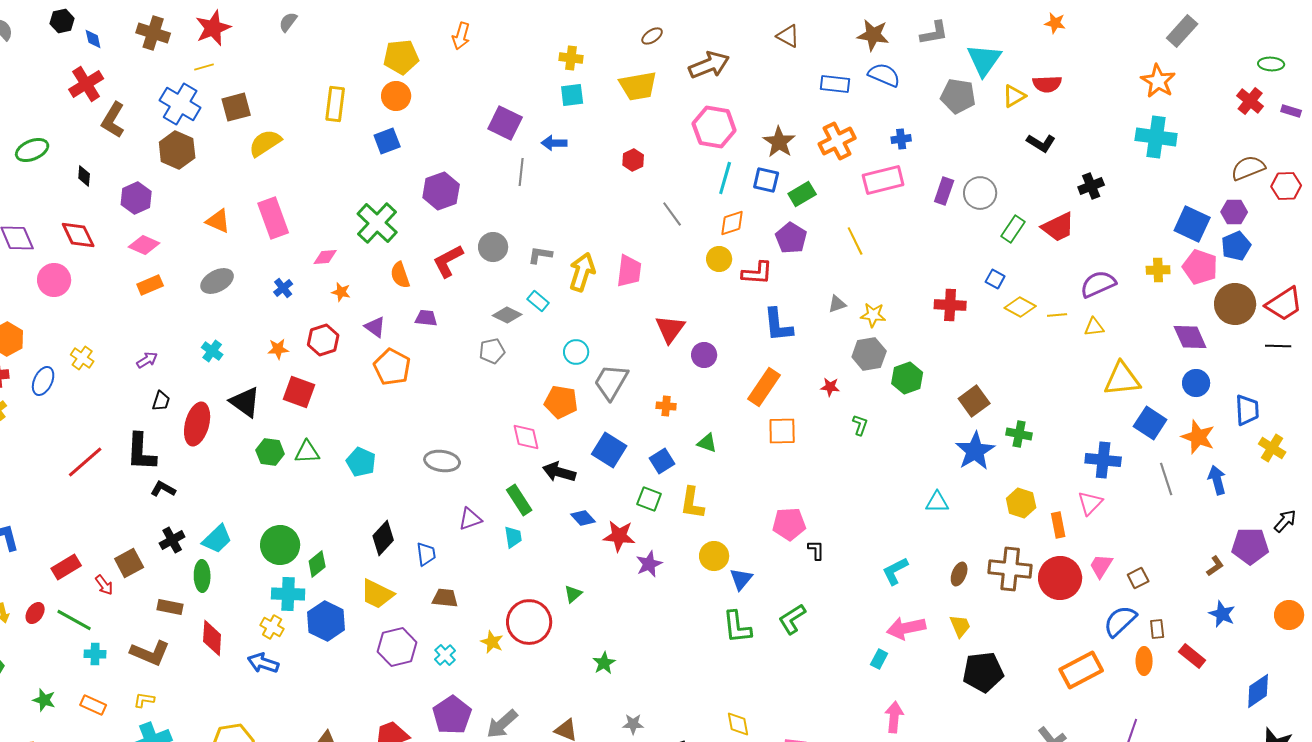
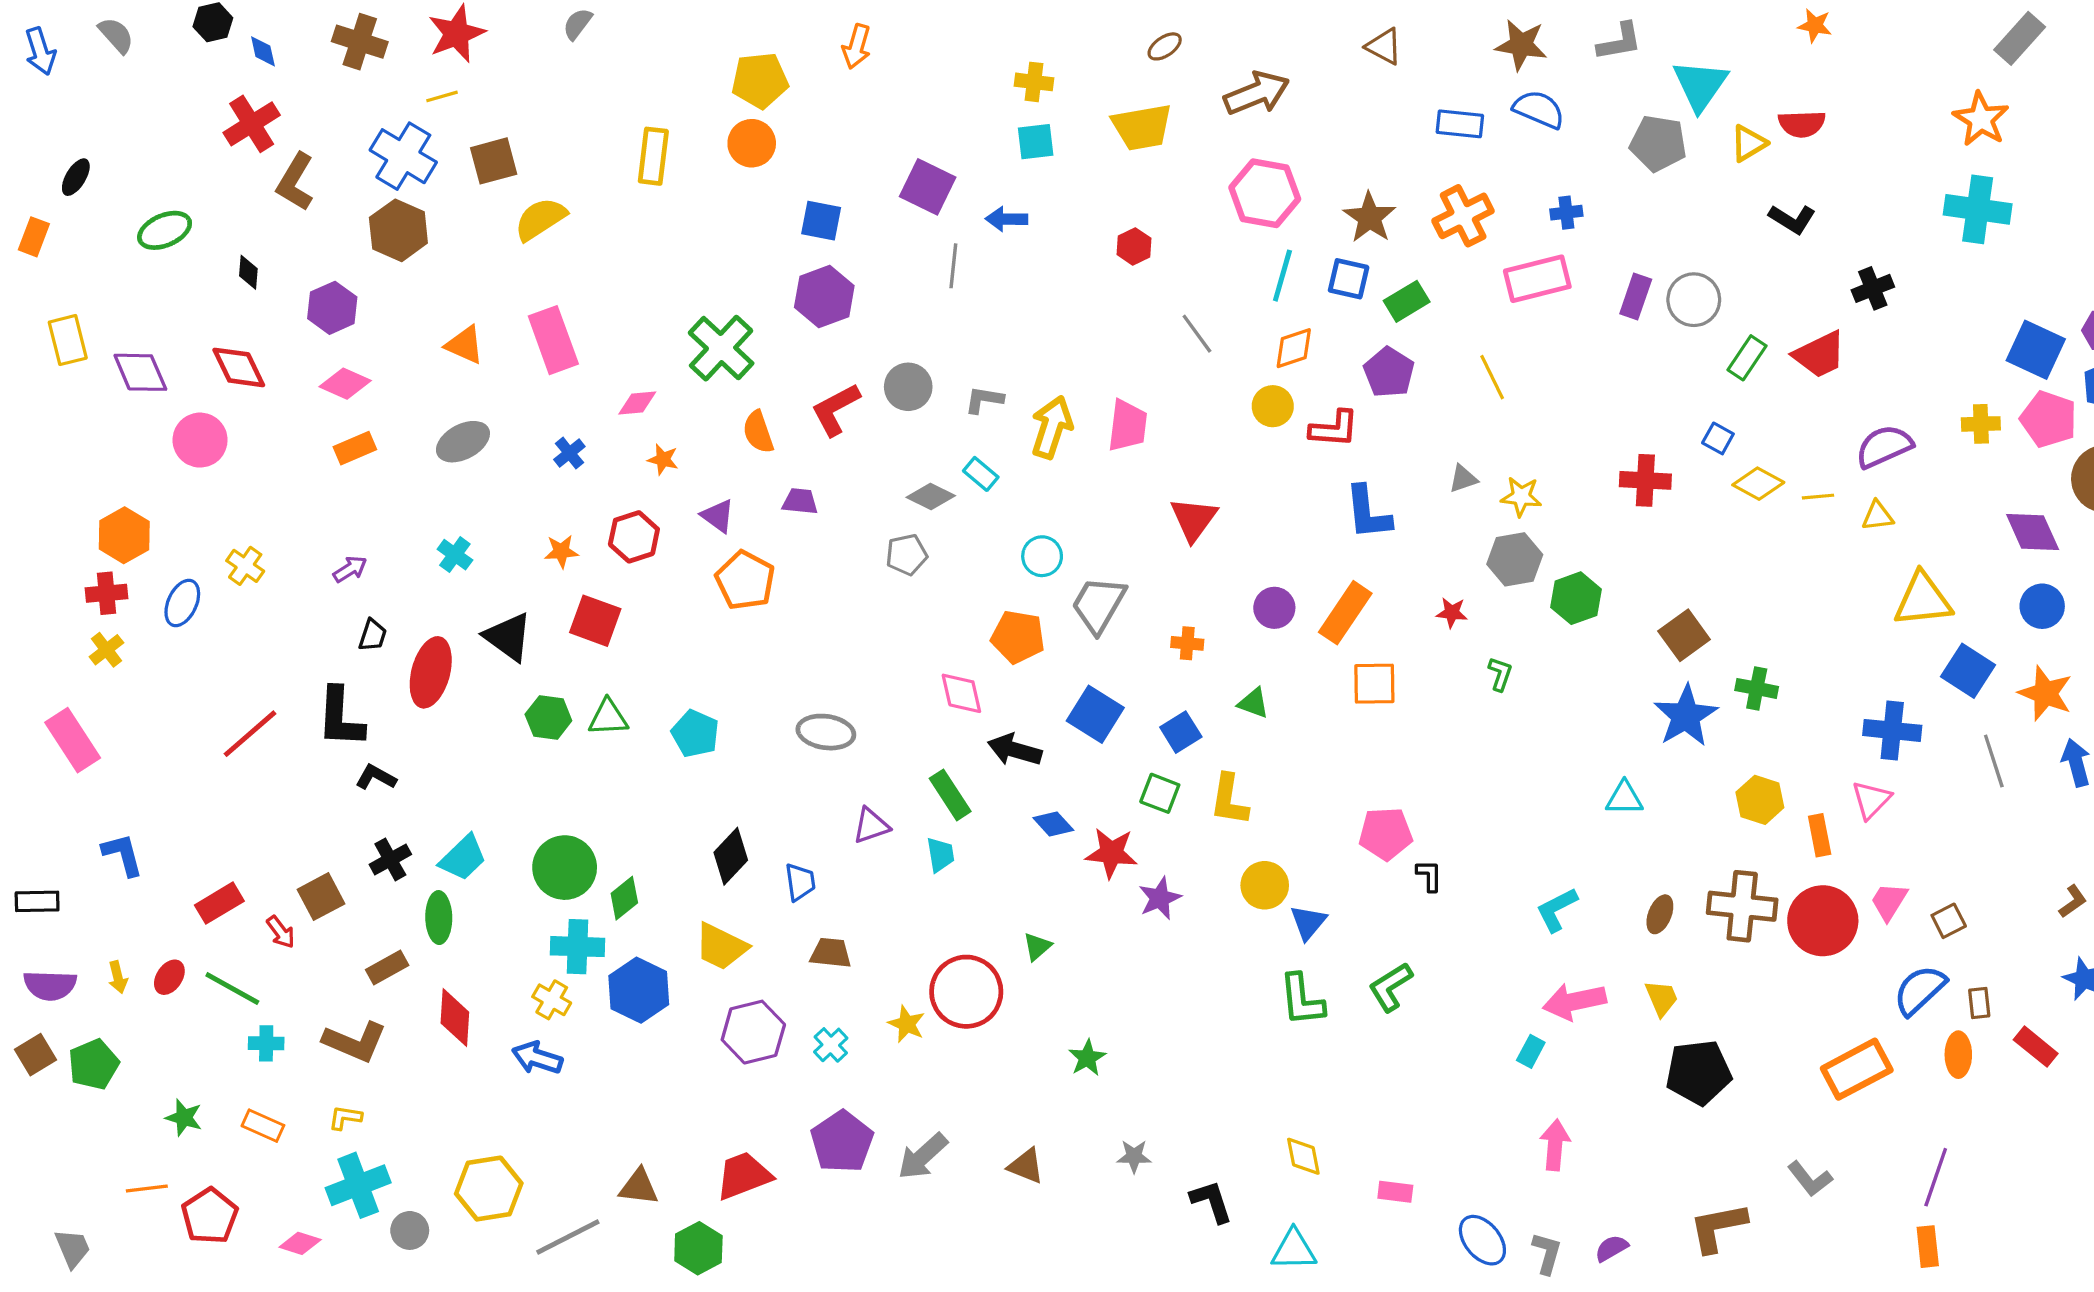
blue square: (387, 141) -> (821, 221), moved, turned 32
purple circle: (704, 355) -> (1274, 608), moved
brown rectangle: (170, 607) -> (387, 968), turned -40

